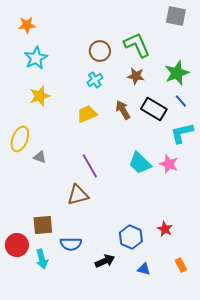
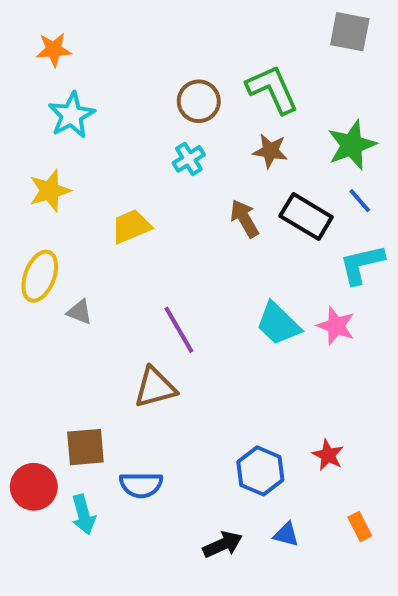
yellow star: (40, 96) -> (50, 191), moved
yellow trapezoid: (87, 114) -> (131, 226), moved
black arrow: (105, 261) -> (223, 544), moved

